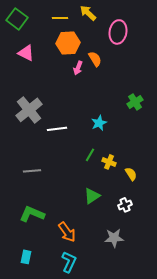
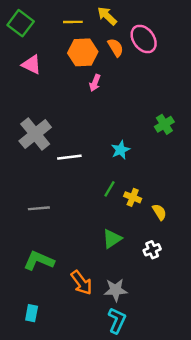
pink ellipse: (118, 32) -> (144, 39), turned -45
orange semicircle: (95, 59) -> (116, 48), moved
gray star: (114, 238) -> (116, 290), moved
cyan L-shape: (69, 262) -> (117, 320), moved

